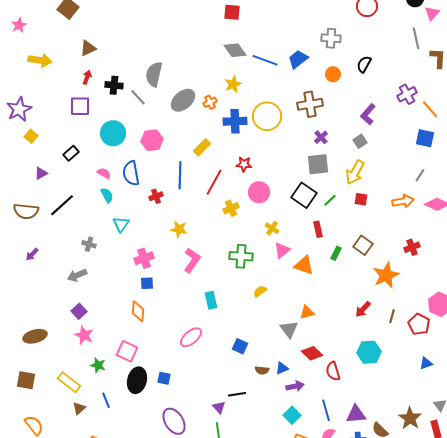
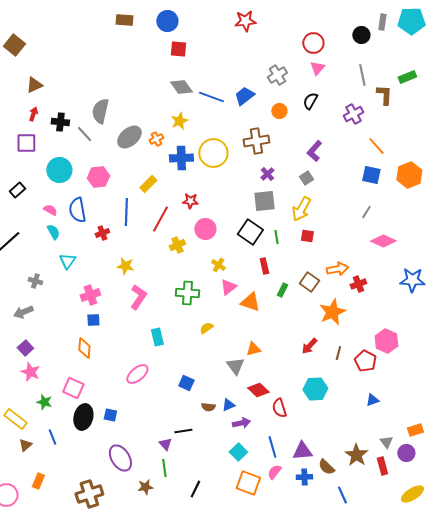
pink triangle: (432, 13) -> (317, 68), moved
gray cross: (331, 38) -> (277, 75), turned -36
purple cross: (407, 94) -> (353, 114), moved
green line: (330, 200) -> (276, 237), turned -56
orange arrow: (403, 201) -> (337, 269), moved

